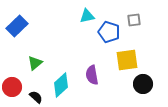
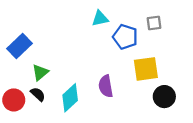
blue rectangle: (17, 26) -> (19, 46), moved
black semicircle: (36, 97) -> (38, 94), moved

